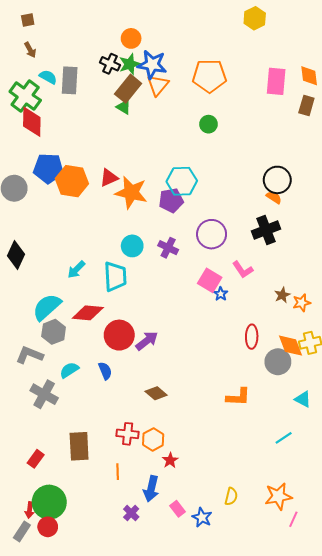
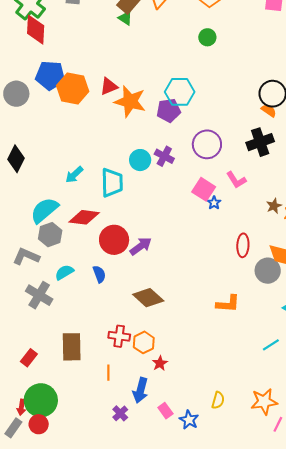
cyan circle: (132, 246) -> (140, 160), moved
brown diamond: (156, 393) -> (148, 298), size x1.4

